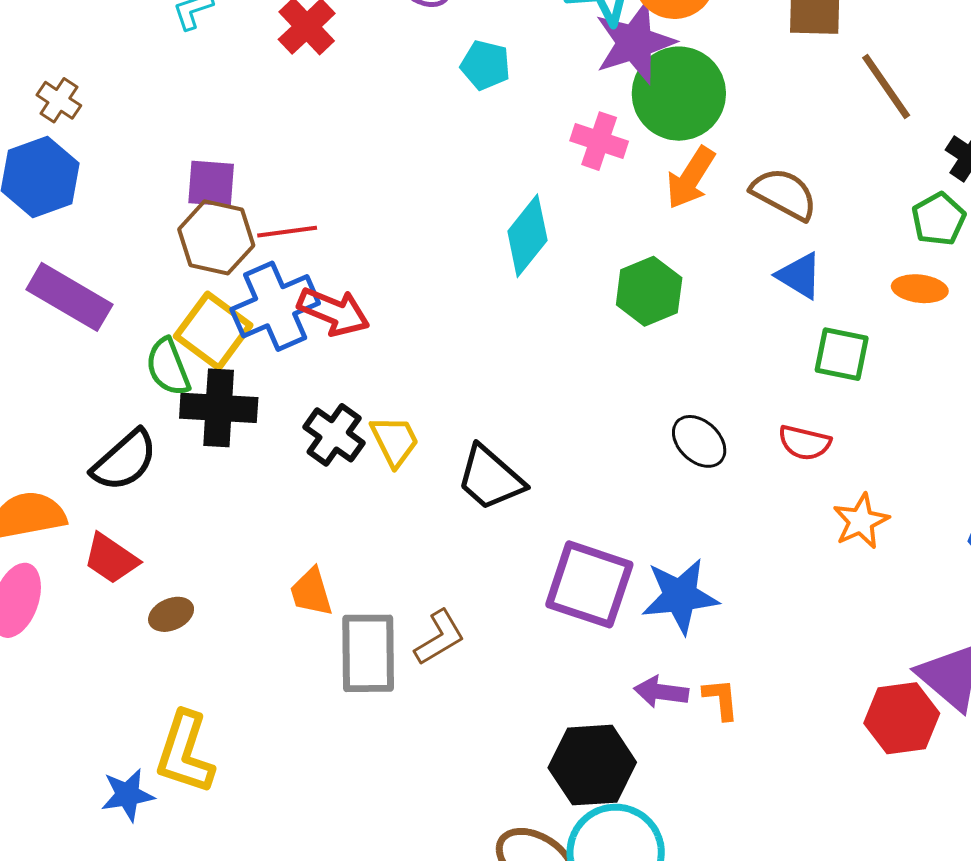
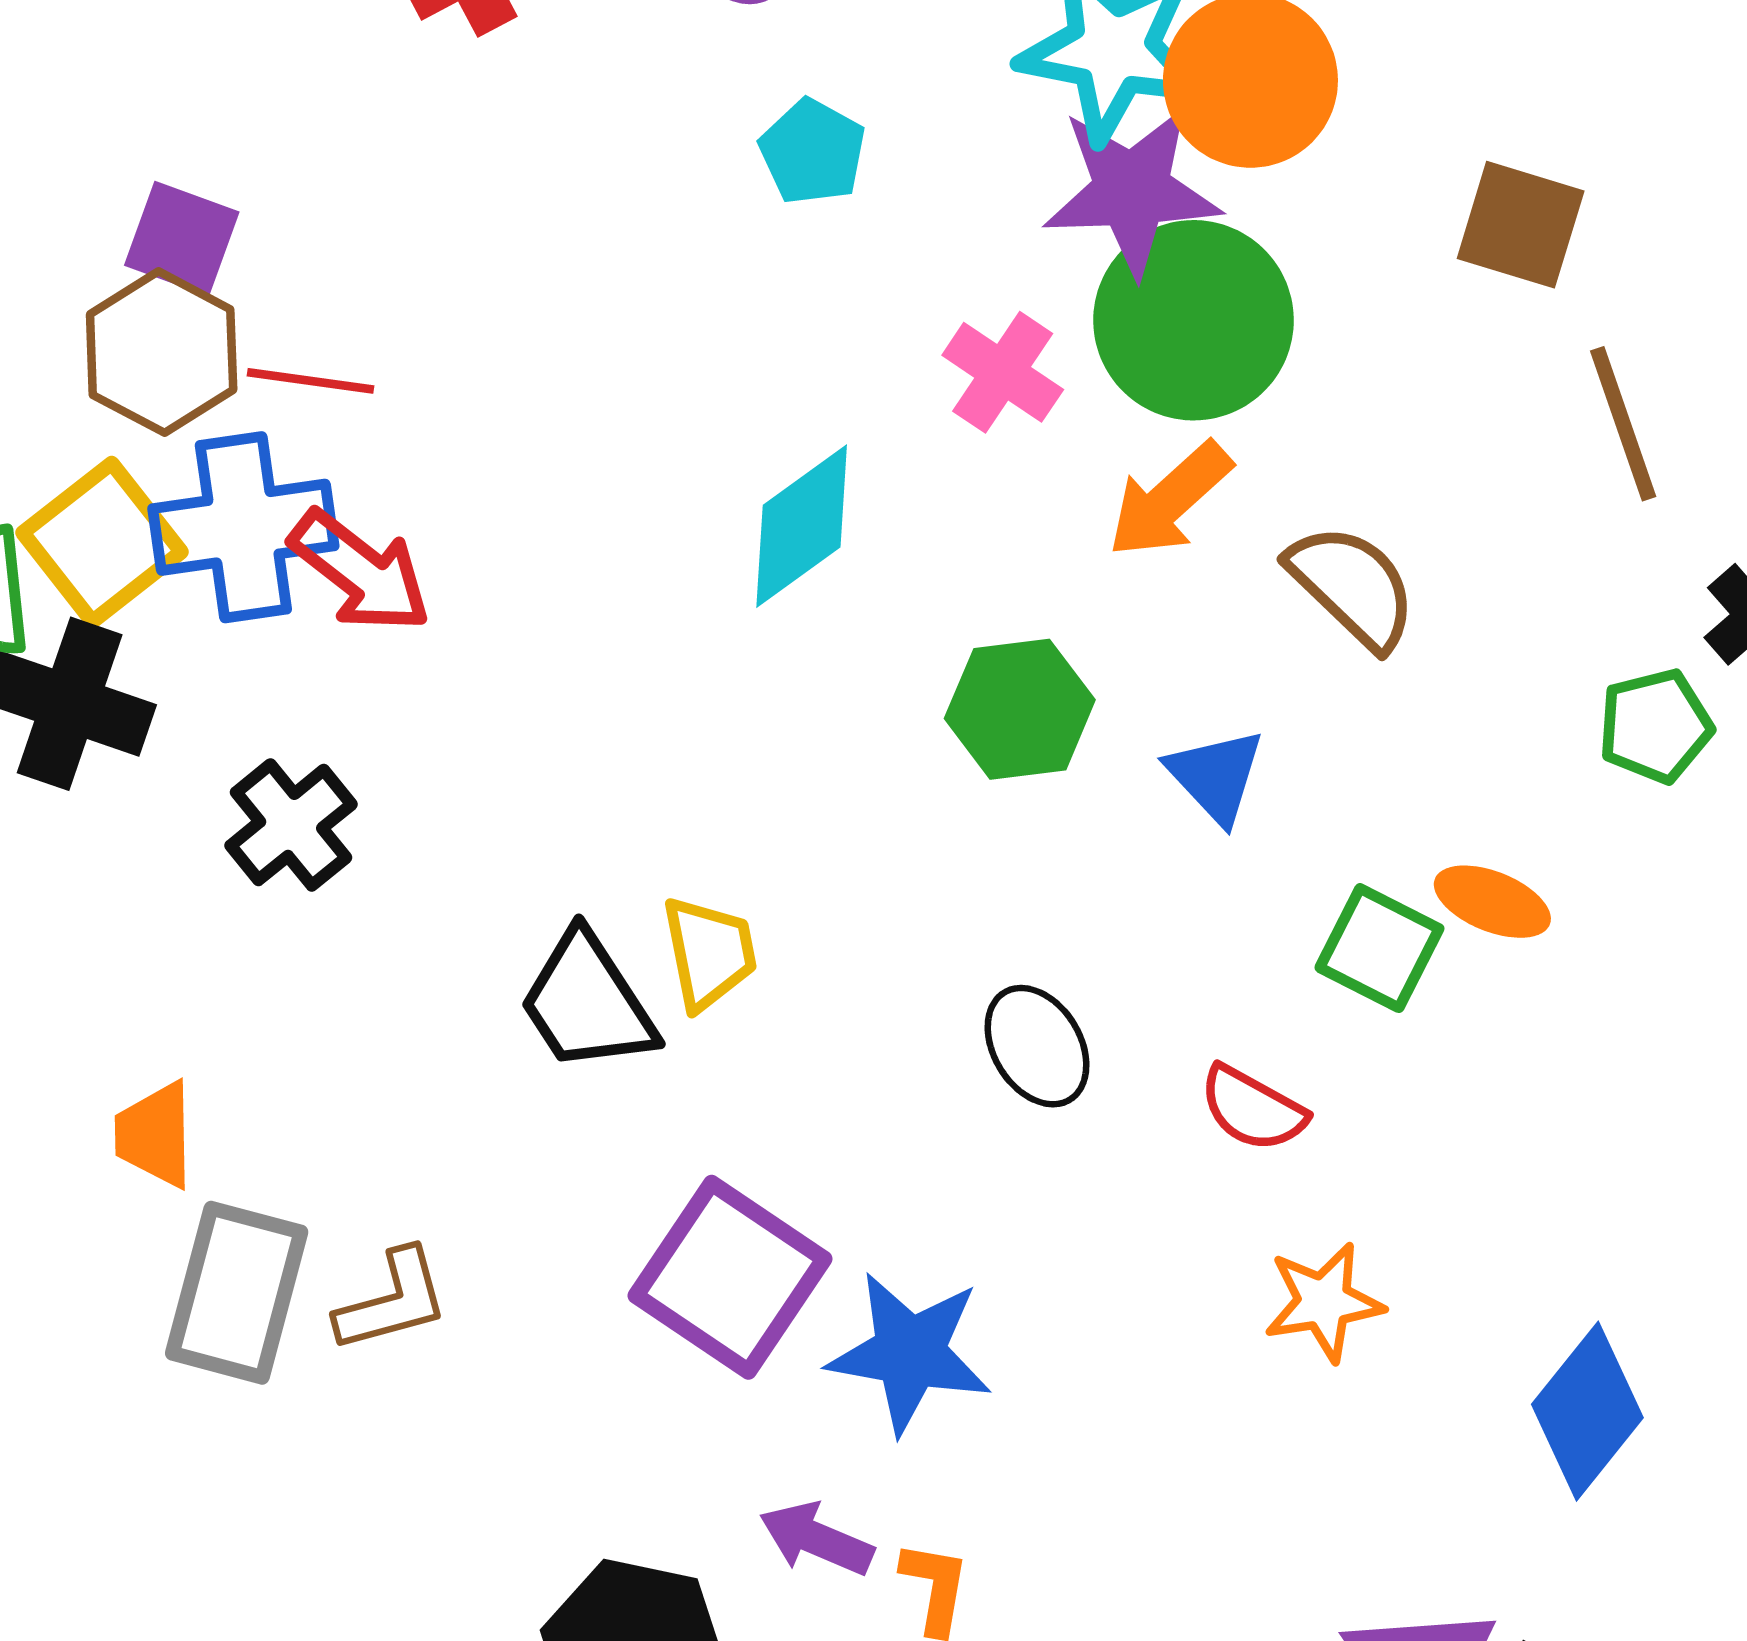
blue triangle: (799, 276) -> (1216, 776), moved
orange ellipse: (920, 289) -> (1492, 902), moved
yellow trapezoid: (395, 441) -> (709, 953), moved

